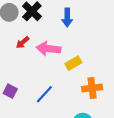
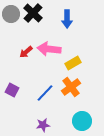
red arrow: (23, 42) -> (26, 52), moved
orange cross: (92, 88) -> (71, 87), moved, turned -30

